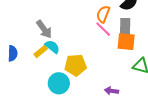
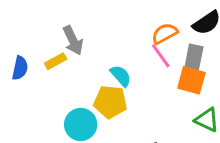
orange semicircle: (103, 14) -> (165, 33), turned 30
cyan semicircle: (52, 47) -> (121, 76), moved
yellow rectangle: (41, 51) -> (56, 61), moved

